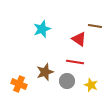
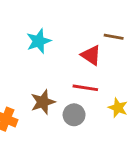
yellow star: (91, 85) -> (118, 108), moved

